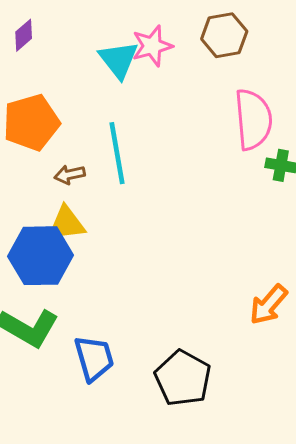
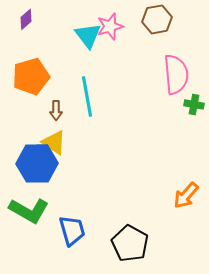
brown arrow: (70, 175) -> (56, 110), turned -78
yellow triangle: (66, 224) -> (54, 142), turned 40

